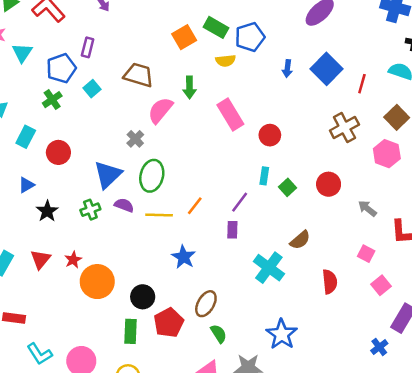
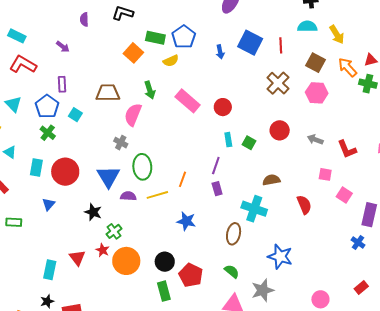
red circle: (58, 152) -> (65, 172), size x1.4
green cross: (90, 210) -> (114, 231), moved
black star: (47, 211) -> (93, 212), moved
brown semicircle: (300, 240) -> (271, 180), turned -132
brown ellipse: (206, 304) -> (234, 234), moved

